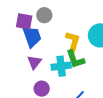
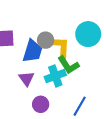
gray circle: (44, 15) -> (46, 40), moved
blue trapezoid: (32, 37) -> (33, 51), moved, turned 50

